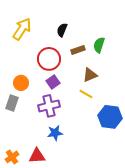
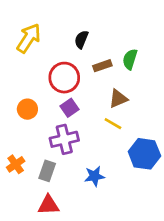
gray rectangle: (12, 103) -> (47, 171), moved
blue star: (55, 133) -> (94, 176), moved
orange cross: (12, 157) -> (16, 164), moved

